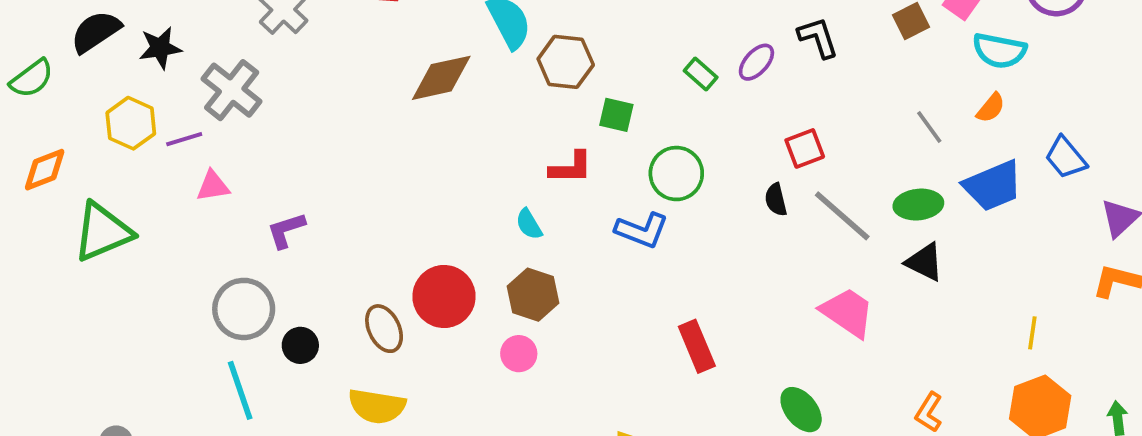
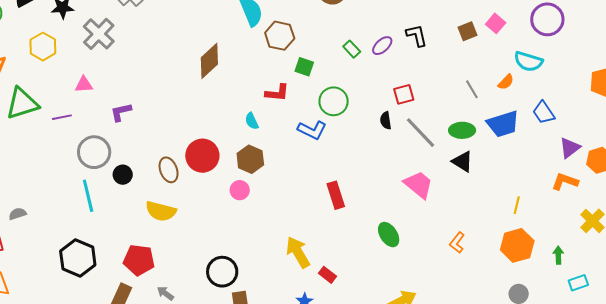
cyan semicircle: (999, 51) -> (528, 61), moved
brown diamond: (441, 78) -> (209, 61), moved, turned -36
purple line: (184, 139) -> (62, 117), moved

